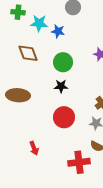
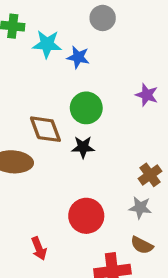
brown diamond: (28, 53) -> (45, 129), moved
red circle: (64, 117) -> (86, 216), moved

